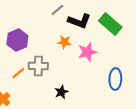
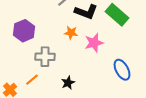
orange line: (18, 73) -> (32, 80), moved
blue ellipse: (115, 79) -> (122, 70), turned -30

